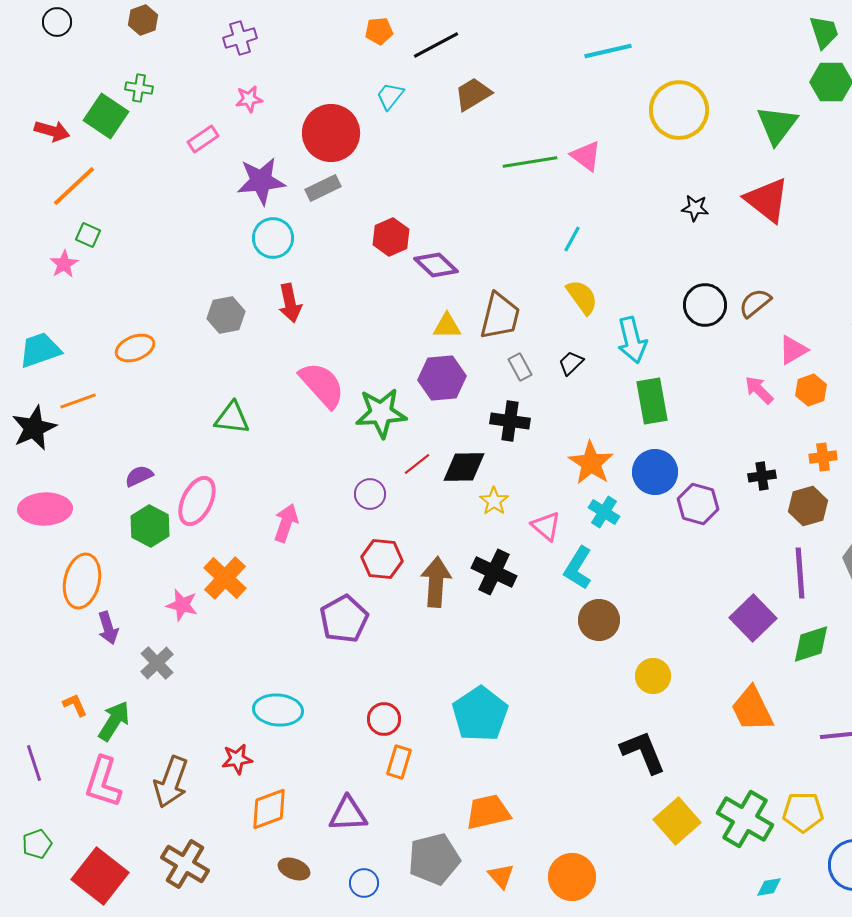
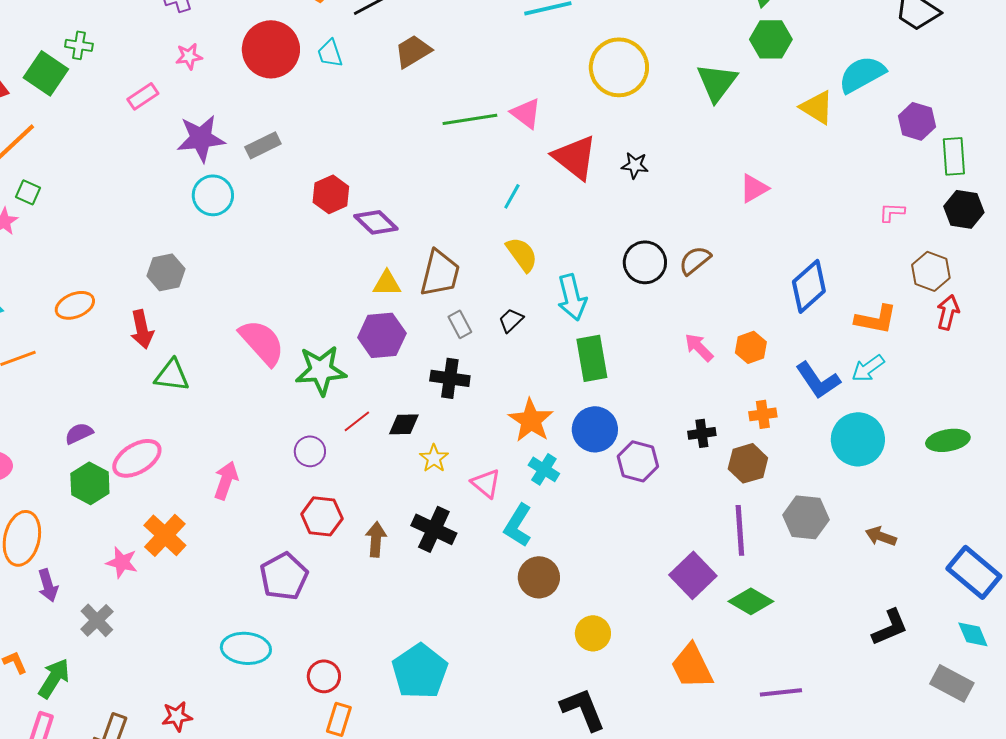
cyan trapezoid: (390, 96) -> (330, 53), turned -56
red circle: (331, 133) -> (271, 49), moved
red triangle: (767, 200) -> (575, 157), moved
red arrow: (290, 303) -> (142, 329), moved
pink triangle: (793, 350) -> (754, 188), moved
black diamond: (464, 467) -> (404, 424), size x0.7
pink ellipse: (197, 501) -> (137, 458), turned 33
brown arrow: (436, 582) -> (376, 539), size x0.7
green diamond: (811, 644) -> (751, 601), turned 48
cyan ellipse: (278, 710) -> (246, 648), moved

